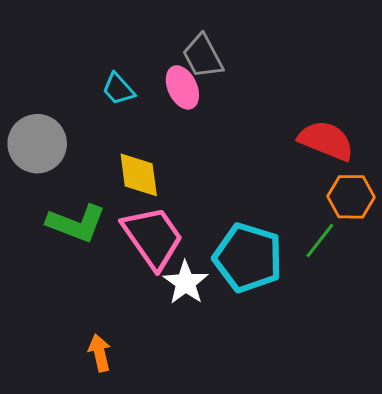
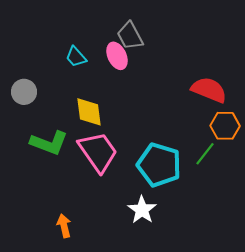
gray circle: (37, 144) -> (24, 92), size x0.7
white star: (186, 283) -> (142, 210), moved

